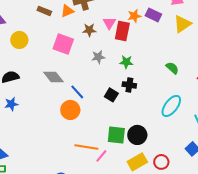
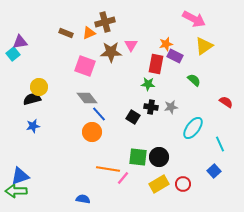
purple rectangle: (153, 15) -> (175, 56), moved
orange star: (134, 16) -> (166, 44), moved
brown star: (89, 30) -> (111, 52), size x1.5
red rectangle: (122, 31) -> (156, 64), moved
yellow circle: (19, 40) -> (39, 87), moved
gray star: (98, 57) -> (171, 107), moved
green semicircle: (172, 68) -> (194, 80), moved
gray diamond: (53, 77) -> (87, 98), moved

